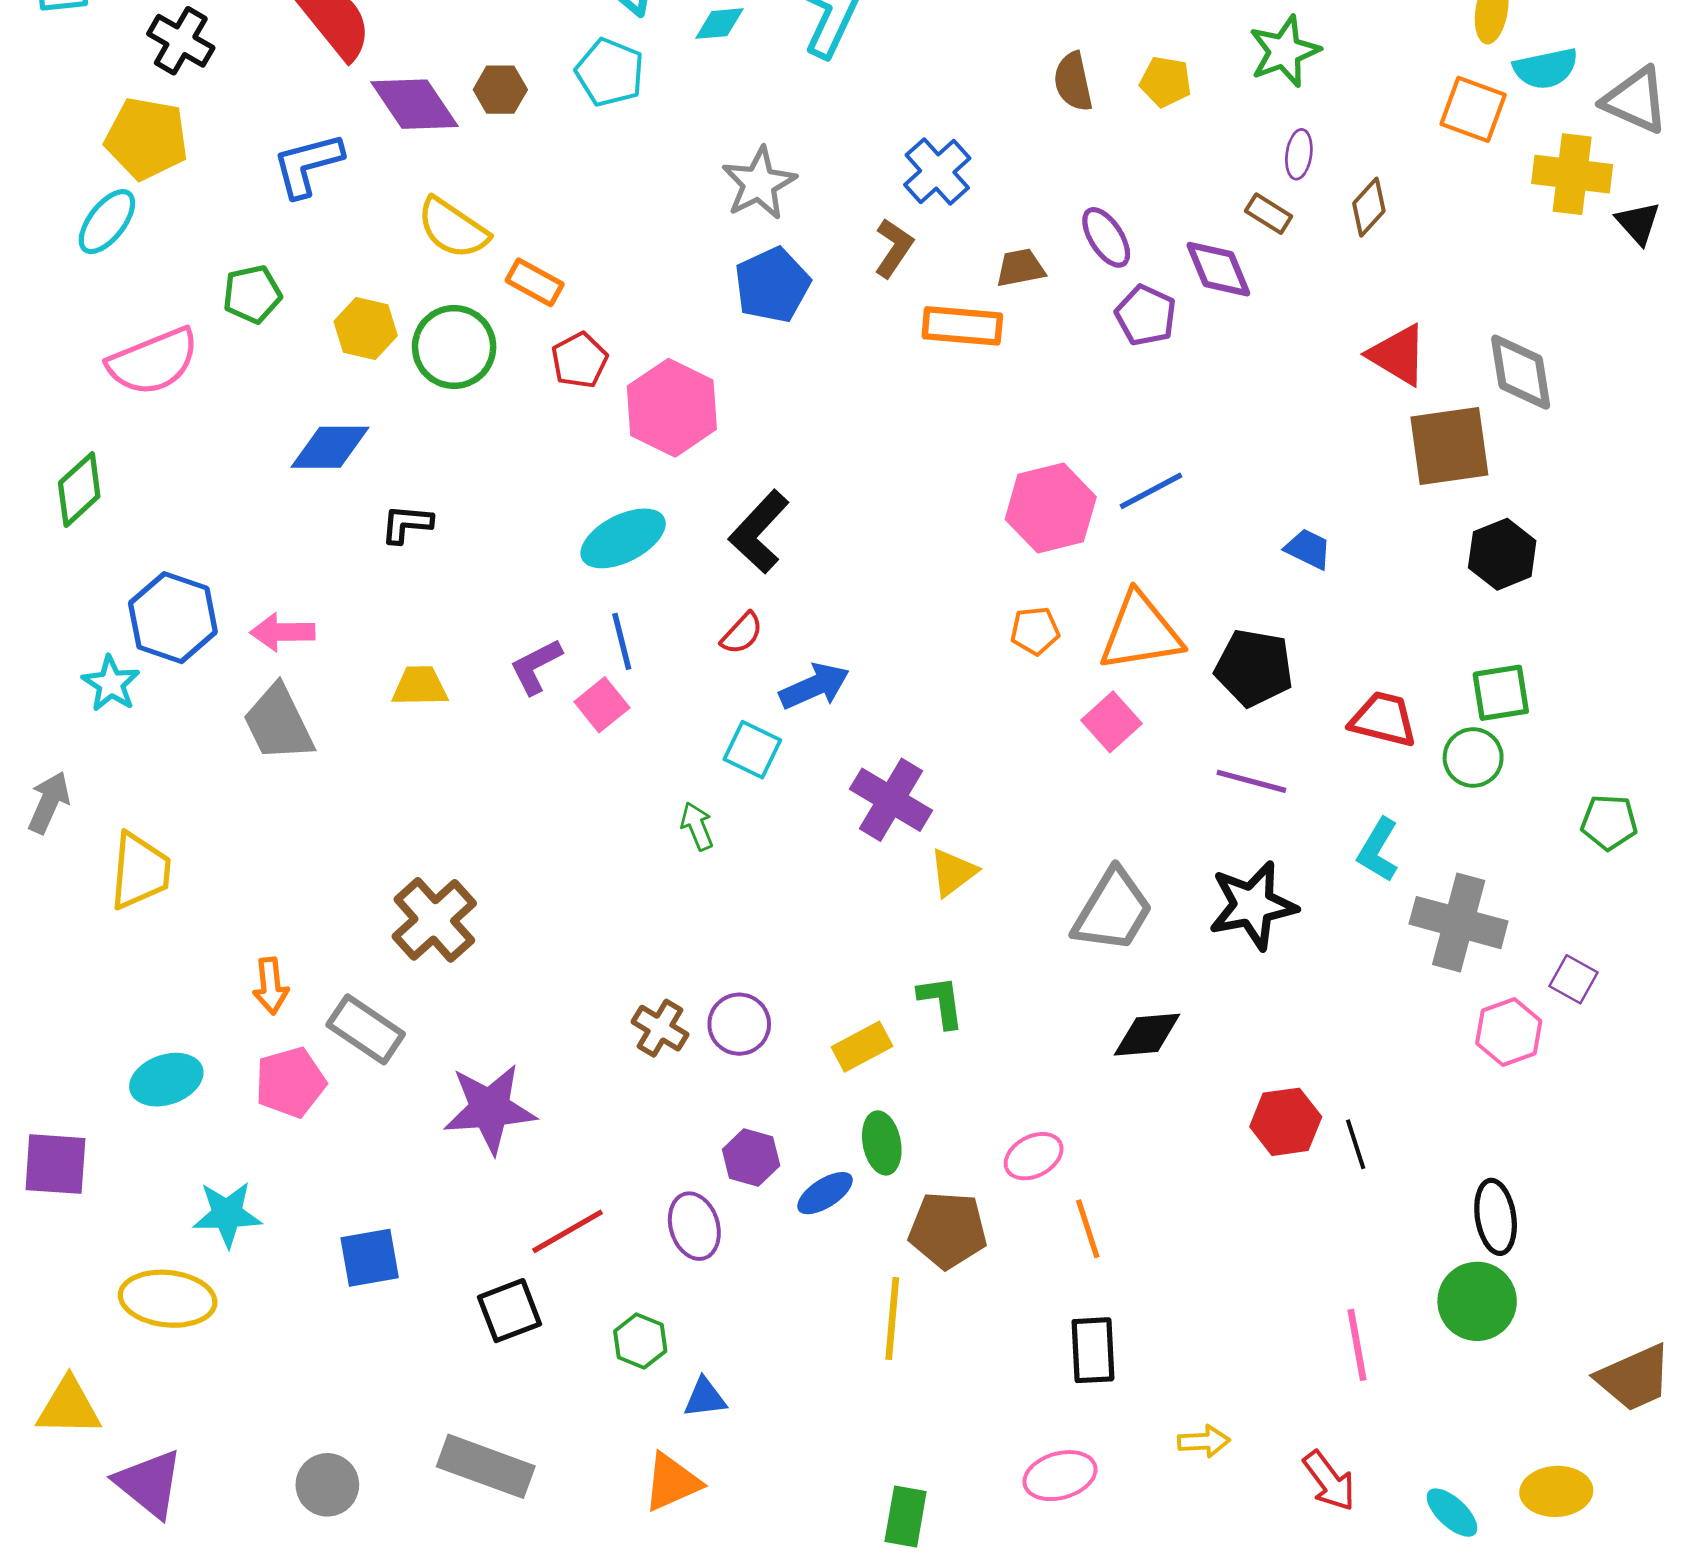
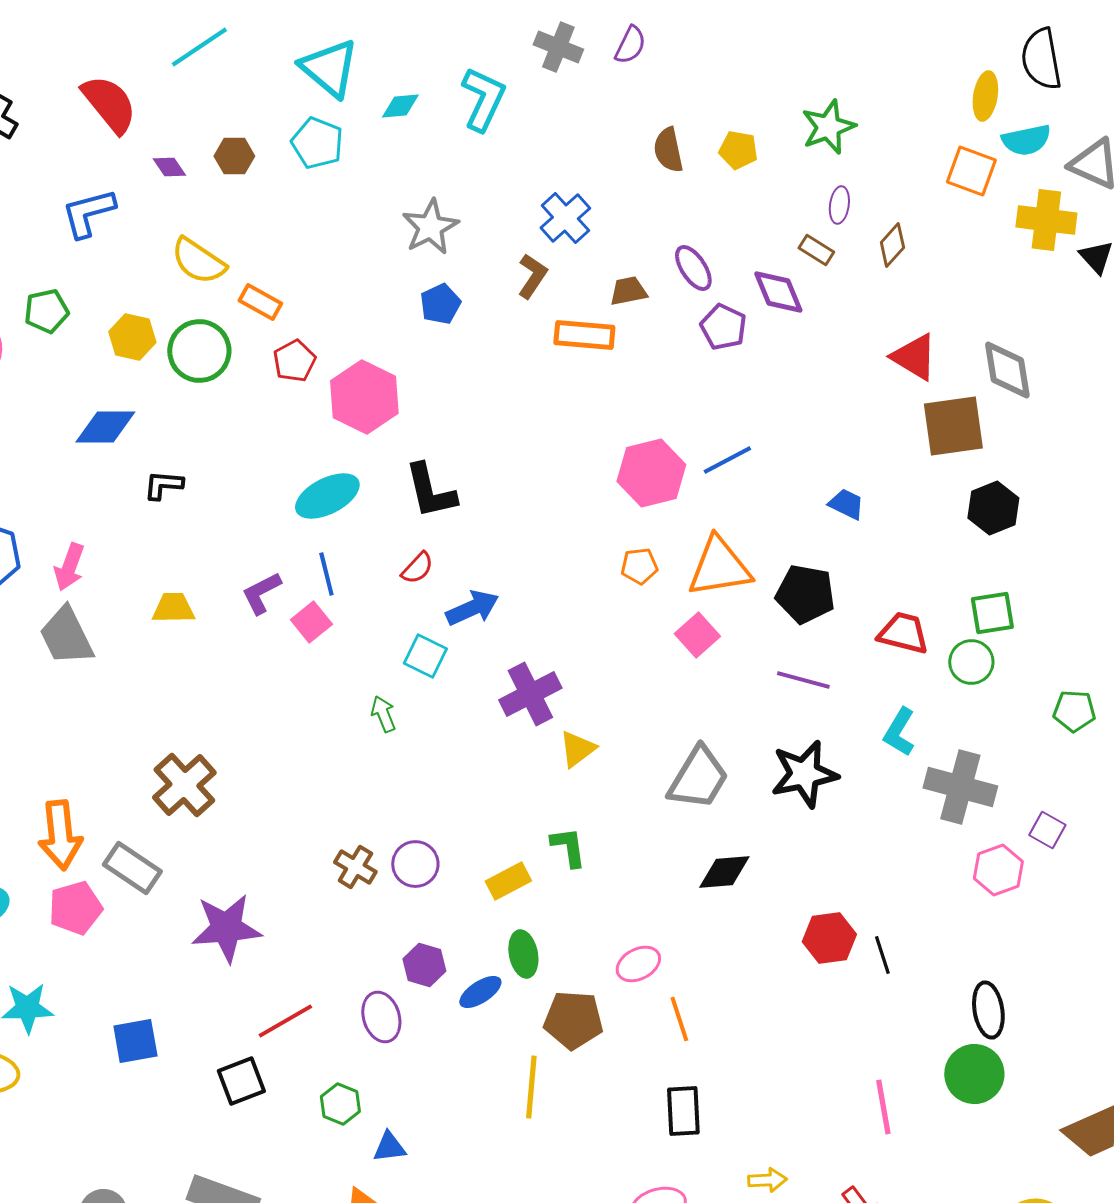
purple diamond: (414, 104) -> (169, 167), size x0.5
blue pentagon: (772, 285) -> (440, 304), size x0.7
black L-shape: (759, 532) -> (430, 491), turned -56
pink arrow: (282, 632) -> (69, 567), turned -69
purple cross: (891, 800) -> (530, 694), turned 32
orange arrow: (271, 986) -> (60, 835), size x1.6

